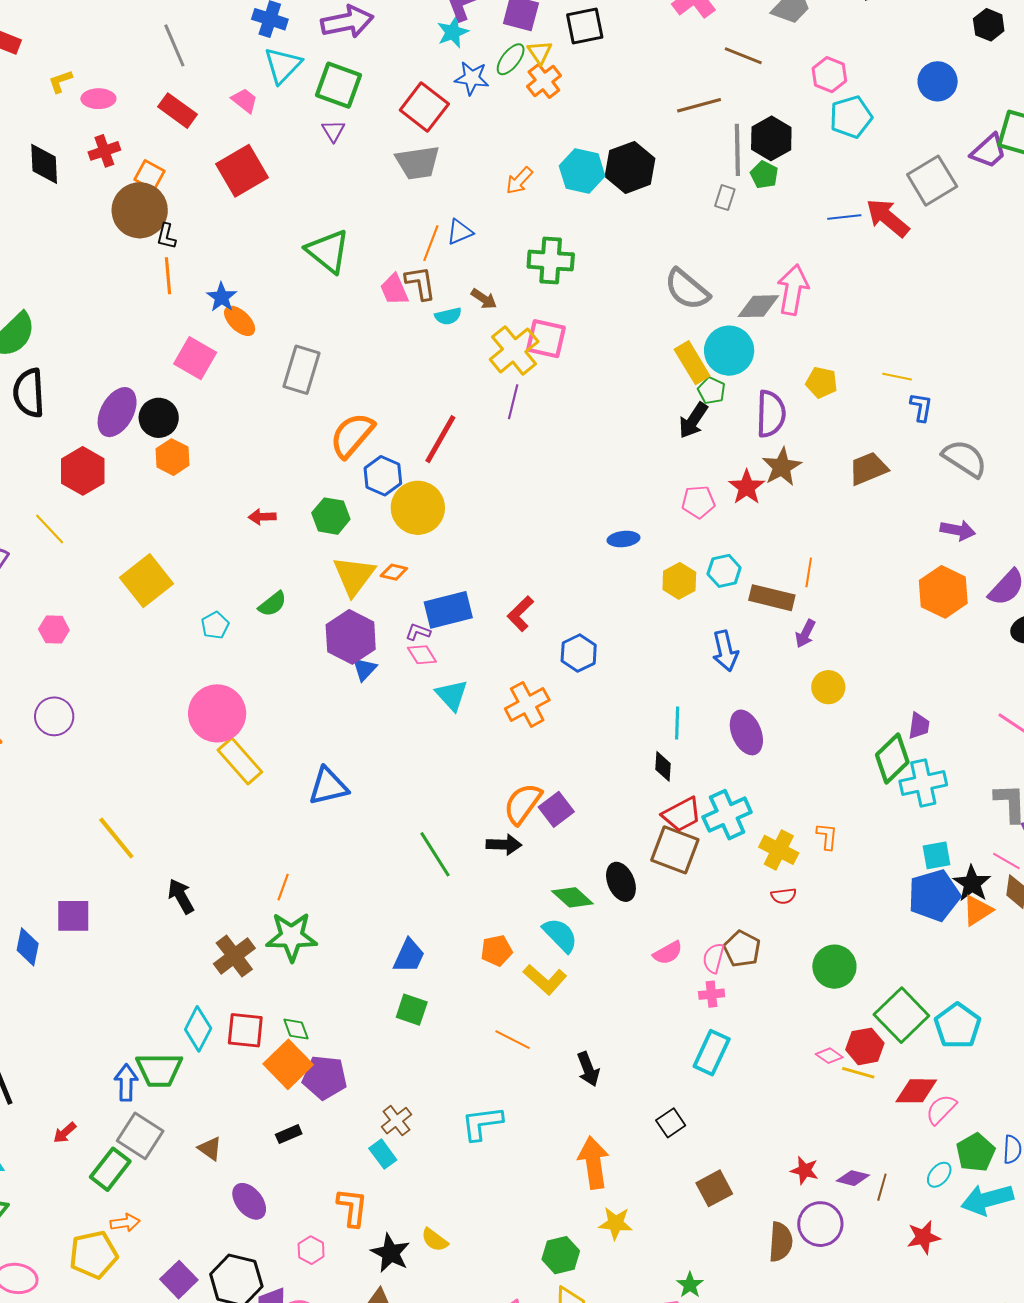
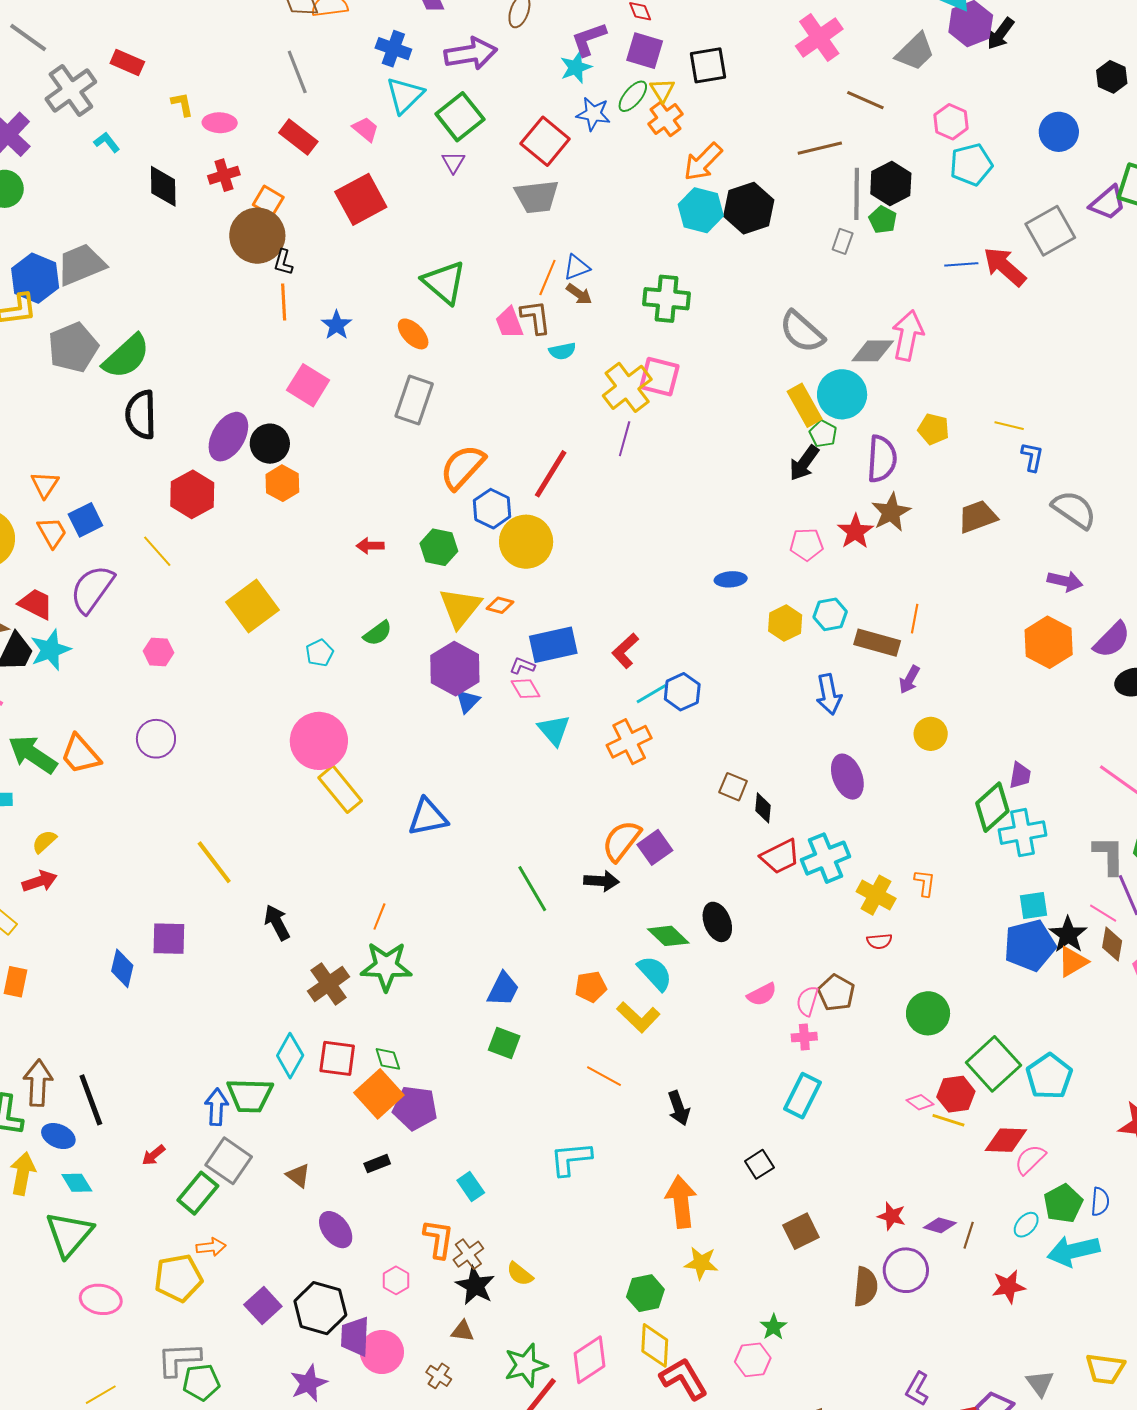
yellow L-shape: (60, 81) -> (182, 104), turned 96
green square: (338, 85) -> (460, 117), turned 30
orange arrow: (519, 181) -> (703, 162), moved, size x1.4
brown arrow: (484, 299) -> (579, 294), moved
orange ellipse: (240, 321) -> (413, 334), moved
cyan line: (677, 723) -> (651, 694), moved, turned 56
brown square: (675, 850) -> (733, 787), moved, size x0.6
brown cross: (396, 1121) -> (468, 1254), moved

